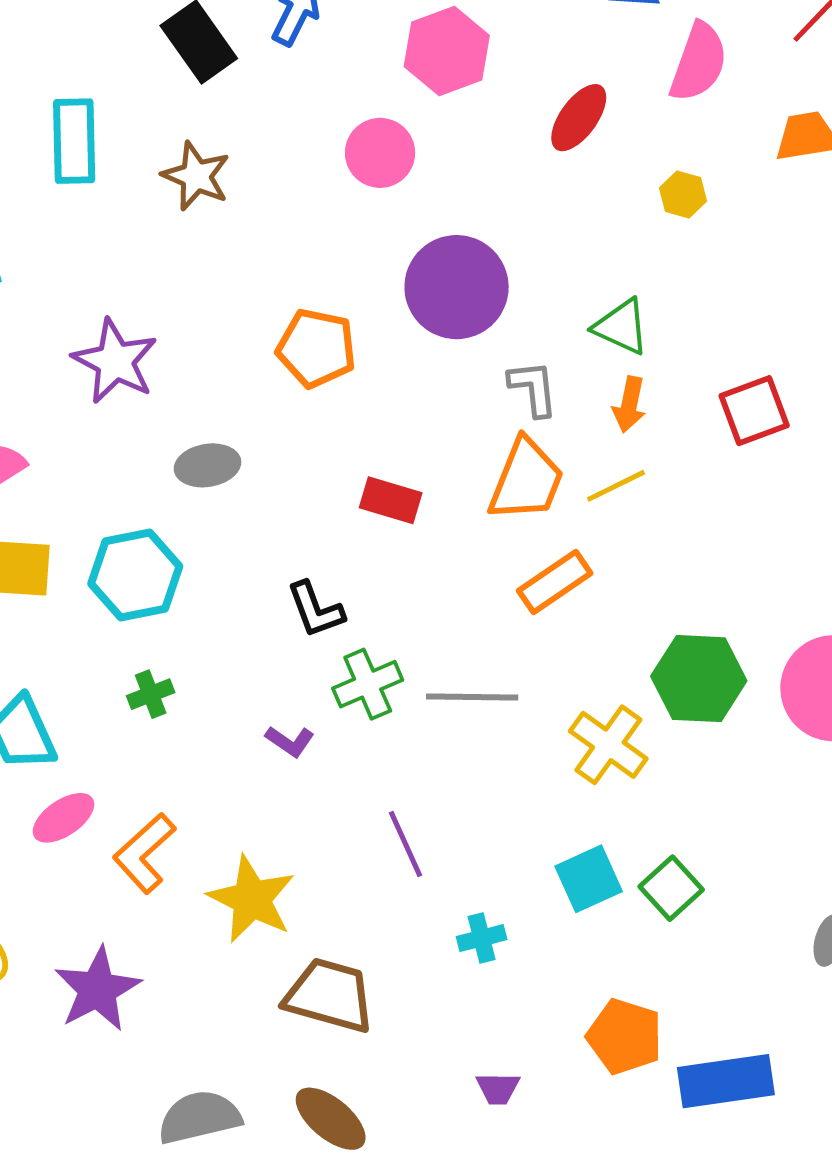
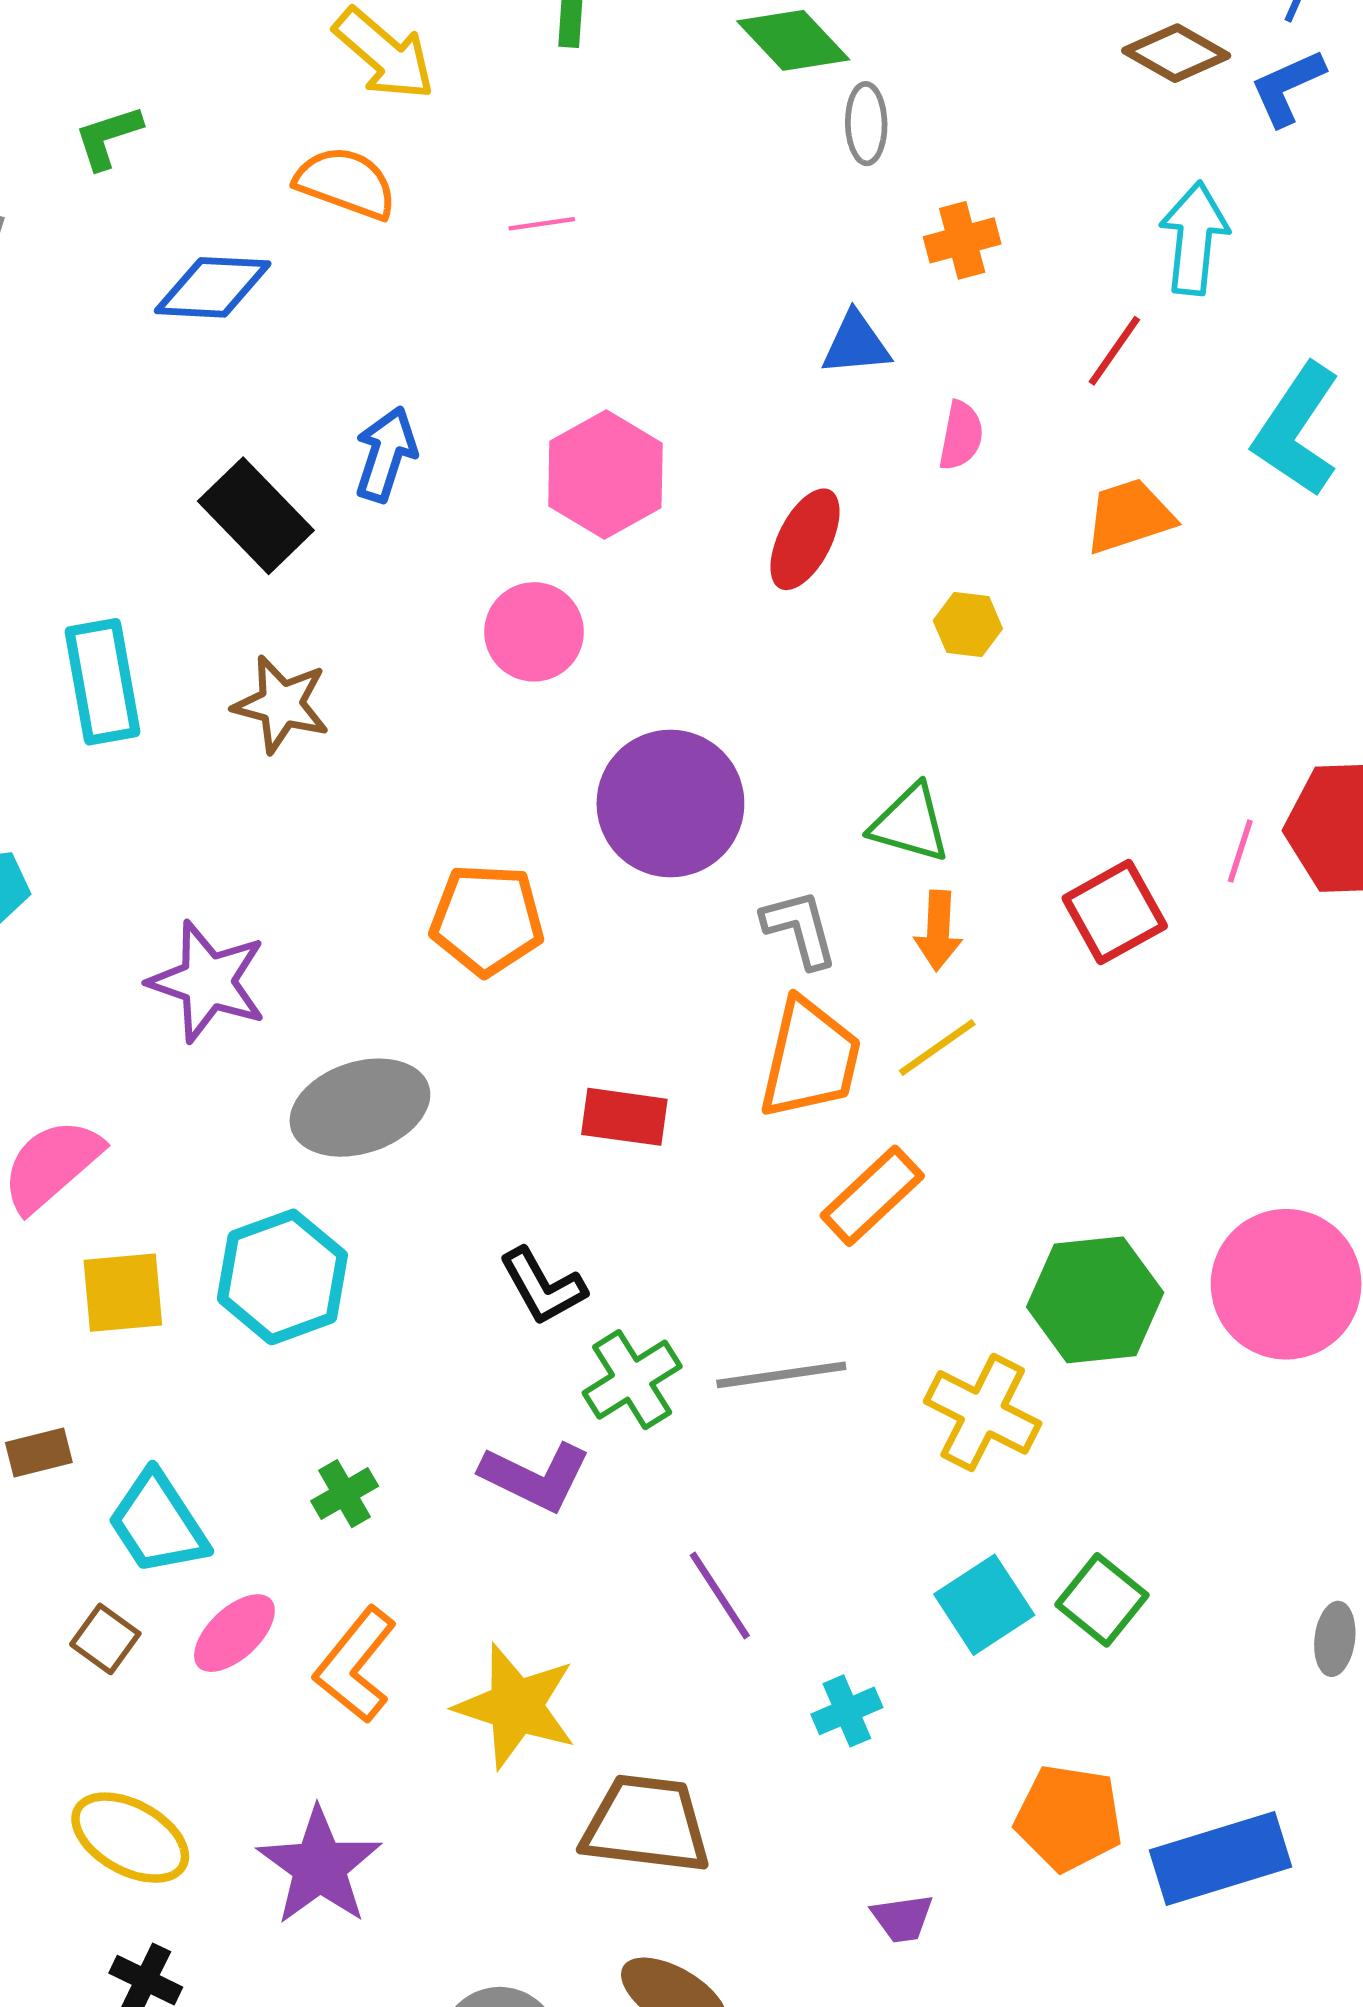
pink semicircle: (699, 62) -> (961, 436), size x0.6
gray ellipse: (208, 465) -> (360, 1108), size x1.5
green cross: (151, 694) -> (345, 1494), moved
purple L-shape: (290, 741) -> (535, 1477), size x1.6

